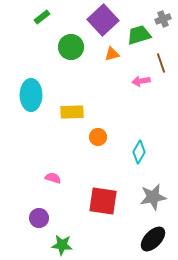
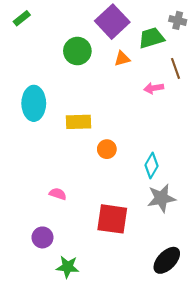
green rectangle: (42, 17) -> (22, 18), moved
gray cross: (163, 19) -> (178, 20), turned 35
gray star: (153, 197) -> (161, 198), moved

